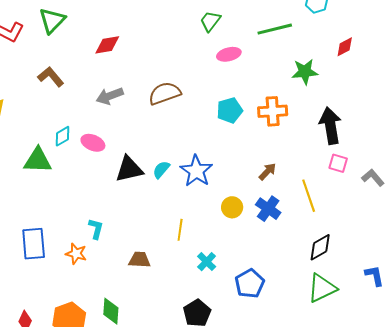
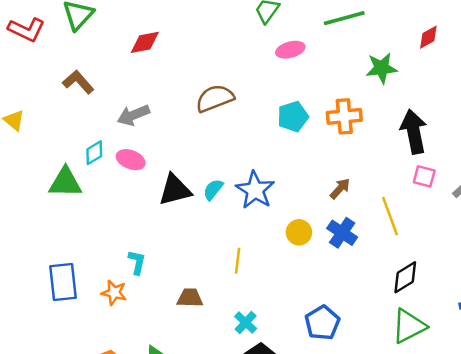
gray arrow: (110, 96) -> (133, 115), moved
cyan cross: (207, 262) -> (246, 322), moved

